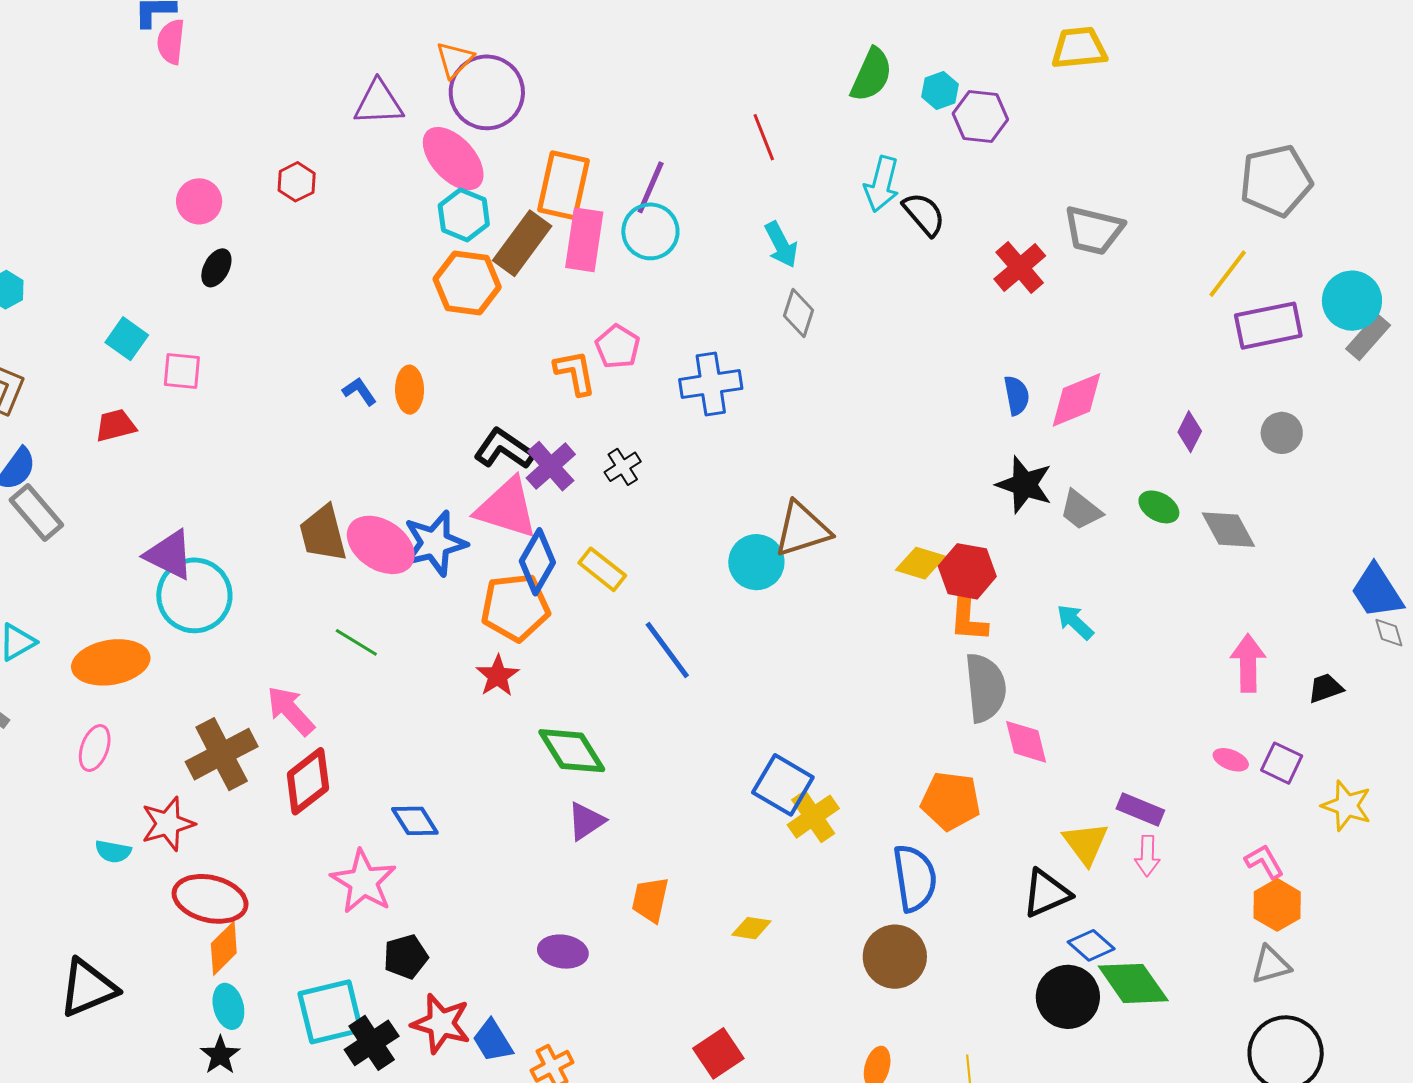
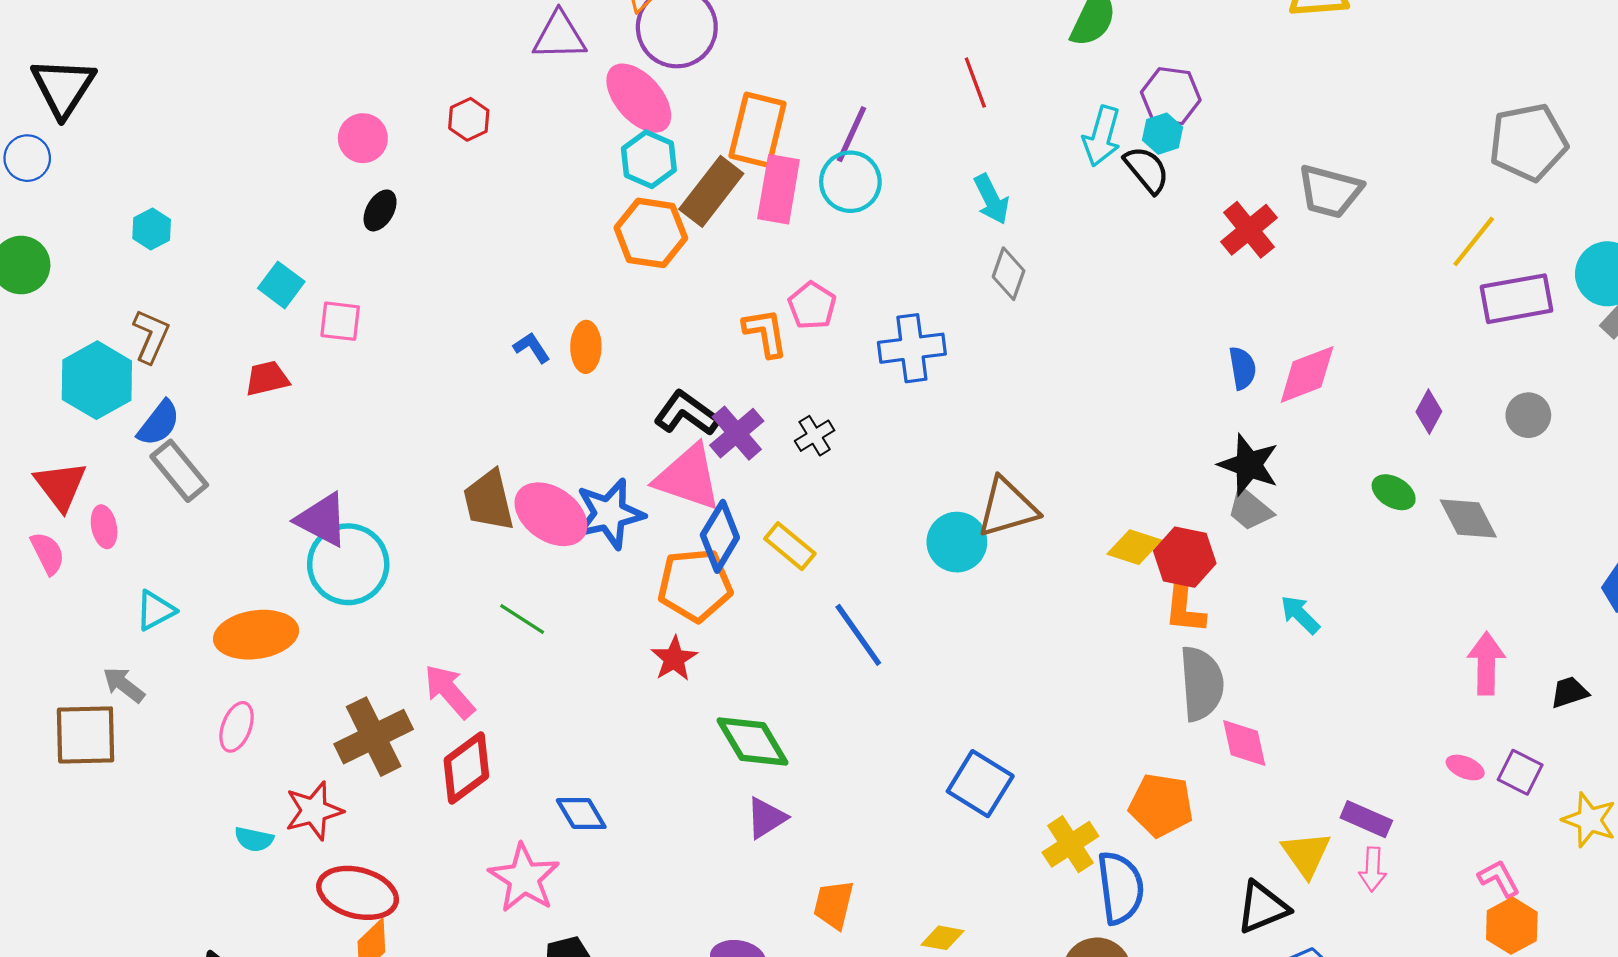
cyan hexagon: (940, 90) -> (1162, 134), moved
purple hexagon: (980, 116) -> (1171, 96), moved
gray trapezoid: (1081, 510) -> (1250, 509), moved
yellow cross: (813, 817) -> (1070, 844), moved

